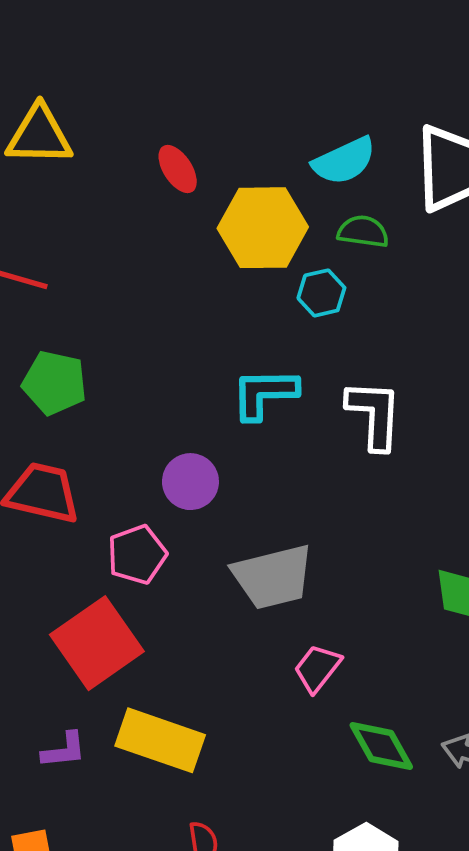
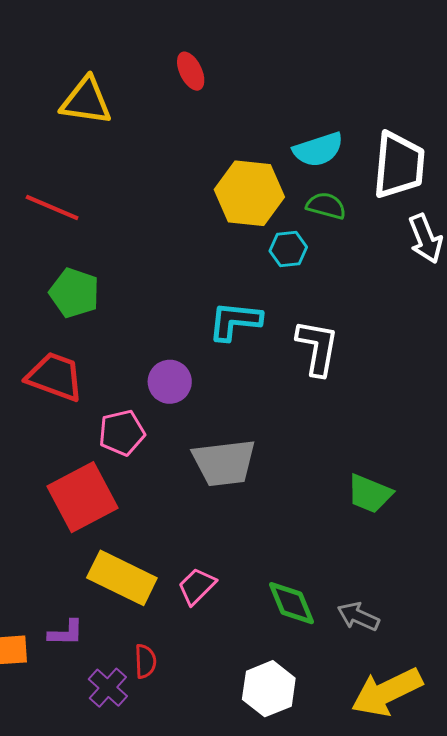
red ellipse: (178, 169) -> (191, 71), moved
pink trapezoid: (317, 668) -> (197, 586), moved
purple L-shape: (64, 750) -> (66, 633), moved

